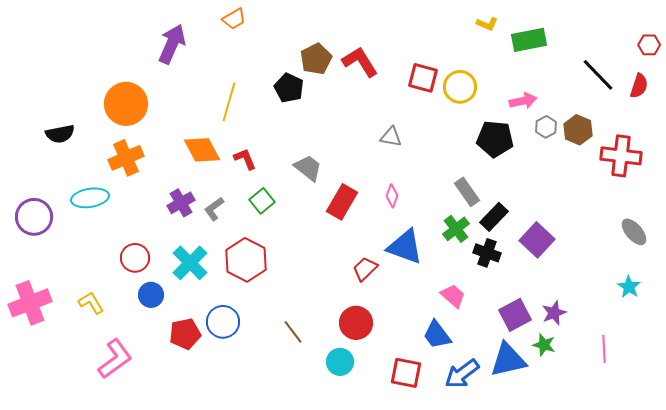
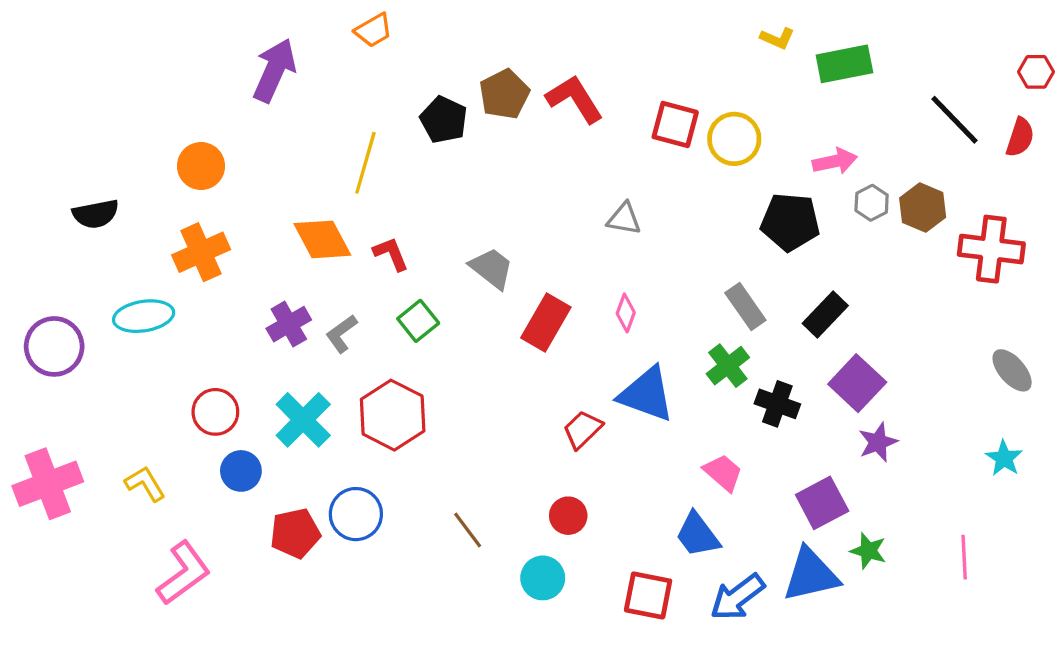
black pentagon: (289, 88) -> (444, 120), moved
orange circle: (126, 104) -> (201, 166), size x0.7
black rectangle: (494, 217) -> (825, 315), moved
purple star: (554, 313) -> (878, 442), moved
red circle: (356, 323) -> (568, 516), size x0.7

